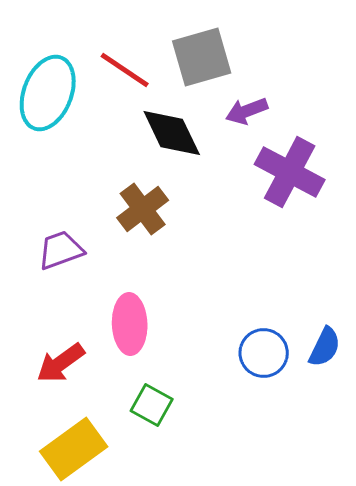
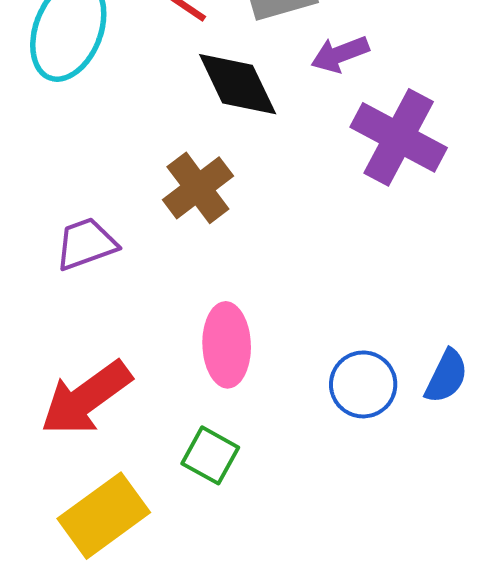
pink ellipse: (130, 324) -> (227, 345), moved
red arrow: (61, 363) -> (86, 398), size x1.4

